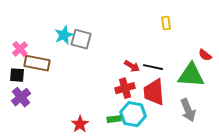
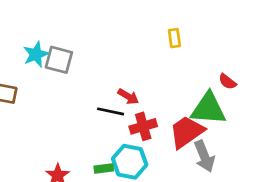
black line: (153, 67) -> (111, 111), moved
red cross: (125, 88) -> (143, 126), moved
red trapezoid: (154, 92) -> (187, 132), moved, turned 60

